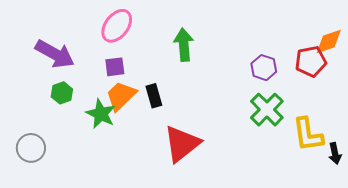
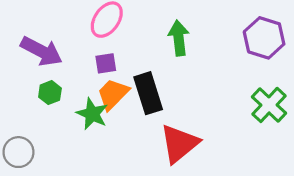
purple hexagon: (264, 68) -> (264, 38), moved, size x1.5
black rectangle: (154, 96) -> (148, 93), size x1.6

